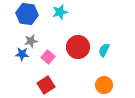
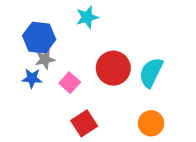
blue hexagon: (27, 14) -> (39, 38), moved
cyan semicircle: (104, 50) -> (151, 72), size x1.5
red square: (46, 85) -> (84, 123), moved

